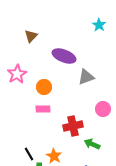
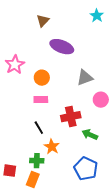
brown triangle: (31, 36) -> (43, 21), moved
gray triangle: (86, 77) -> (85, 78), moved
black line: (29, 154) -> (39, 128), moved

